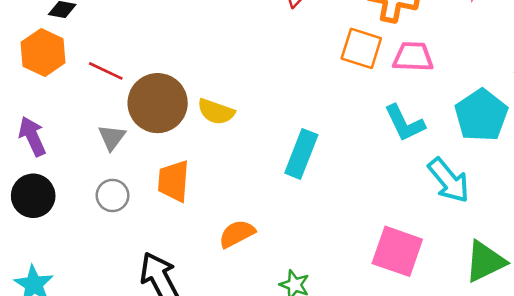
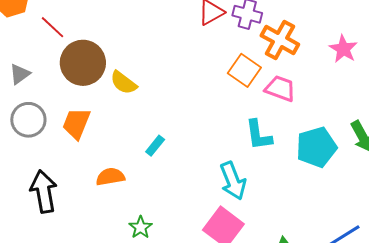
gray triangle: (112, 137) -> (20, 74), moved
cyan rectangle: (301, 154) -> (155, 146), moved, size x0.6
cyan arrow: (449, 180) -> (233, 181), moved
gray circle: (113, 195) -> (28, 120), size x1.4

